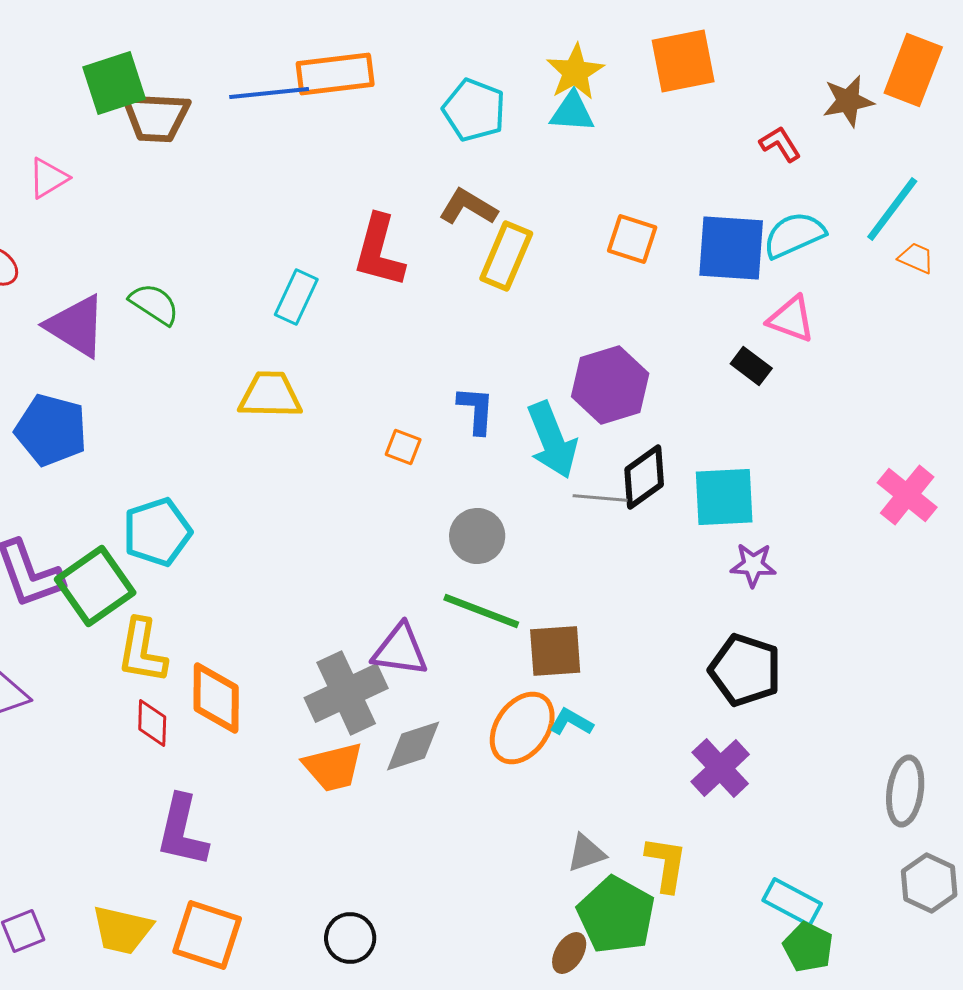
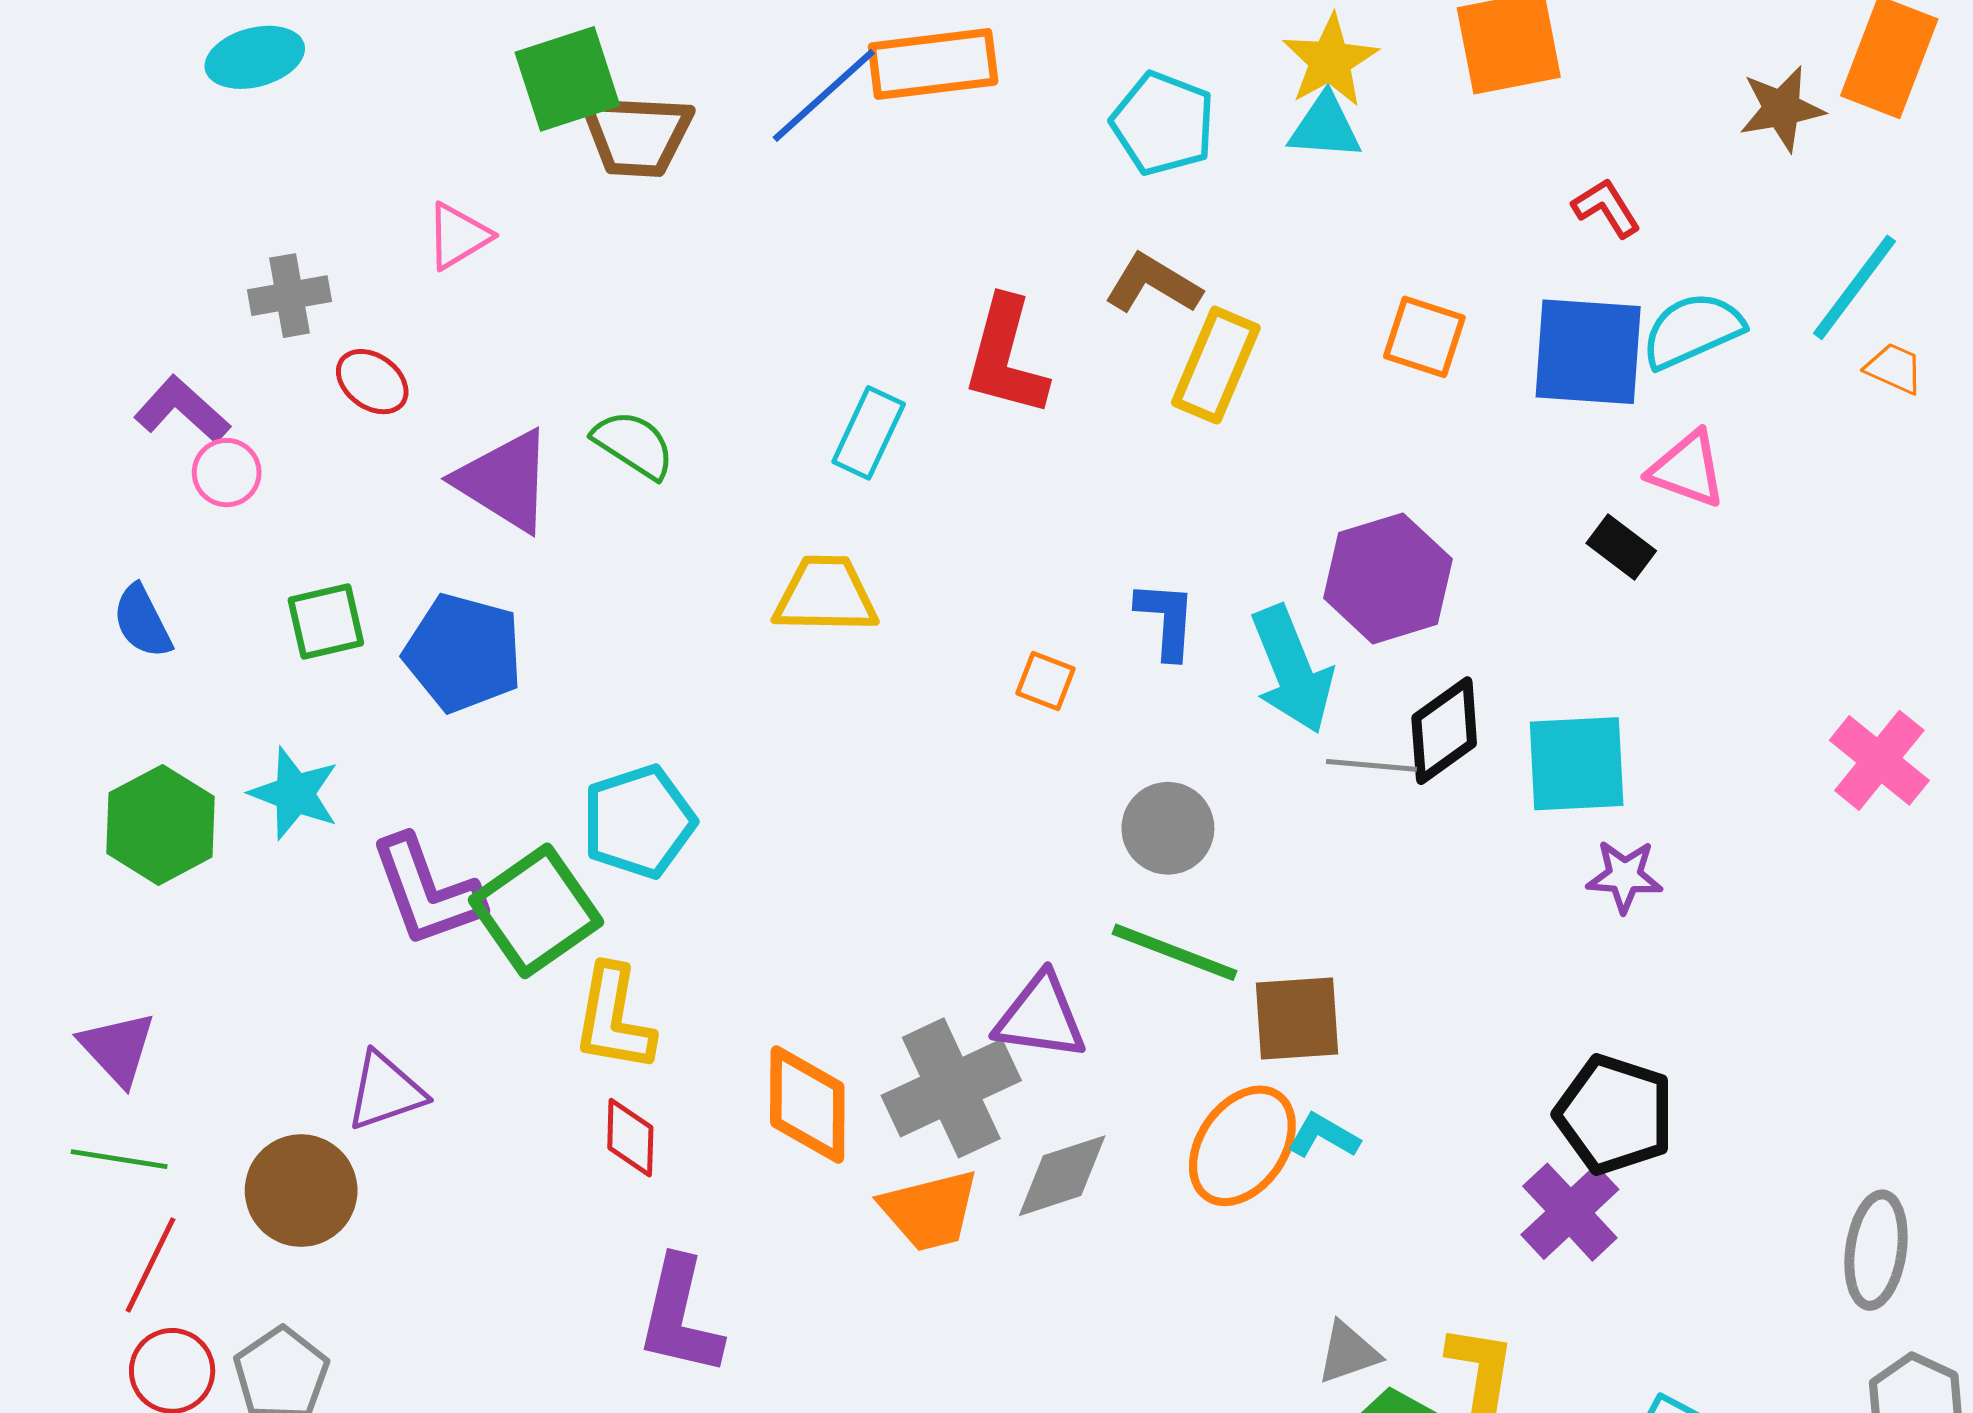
blue line: (269, 93) -> (824, 95), turned -36
red L-shape: (780, 144) -> (1606, 208), moved
black pentagon: (745, 670) -> (1615, 1114), moved
orange diamond: (216, 698) -> (807, 1105), moved

